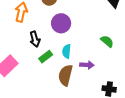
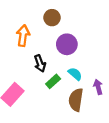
cyan semicircle: (67, 51) -> (75, 74), turned 128
purple arrow: (87, 65) -> (98, 87), turned -104

